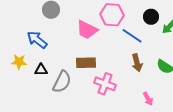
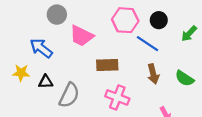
black circle: (151, 17) -> (159, 20), moved
pink trapezoid: (87, 30) -> (81, 36), moved
brown rectangle: (86, 63) -> (107, 65), moved

